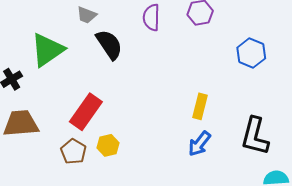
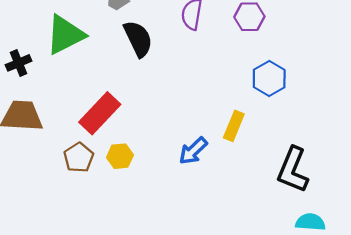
blue hexagon: (251, 53) -> (269, 78), moved
blue arrow: (199, 144) -> (193, 151), moved

